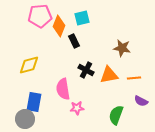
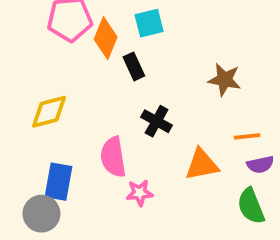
orange triangle: (109, 75) -> (202, 165), moved
purple semicircle: (141, 101) -> (260, 165), moved, turned -40
green semicircle: (116, 115) -> (251, 206), moved, turned -42

